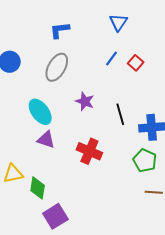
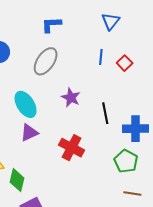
blue line: (112, 59) -> (101, 57), turned -35
purple triangle: (46, 140) -> (29, 133), turned -48

